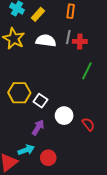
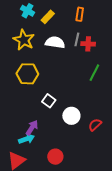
yellow hexagon: (19, 93) -> (27, 74), moved
red semicircle: (88, 124) -> (95, 125), turned -96
purple arrow: (38, 128) -> (32, 128), moved
cyan arrow: (26, 150) -> (27, 139), moved

